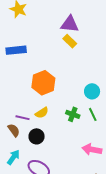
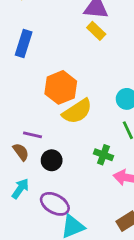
blue rectangle: (16, 50) -> (24, 43), turned -66
yellow semicircle: (42, 113) -> (77, 111), moved, size x1.6
green cross: (73, 114) -> (103, 155), moved

